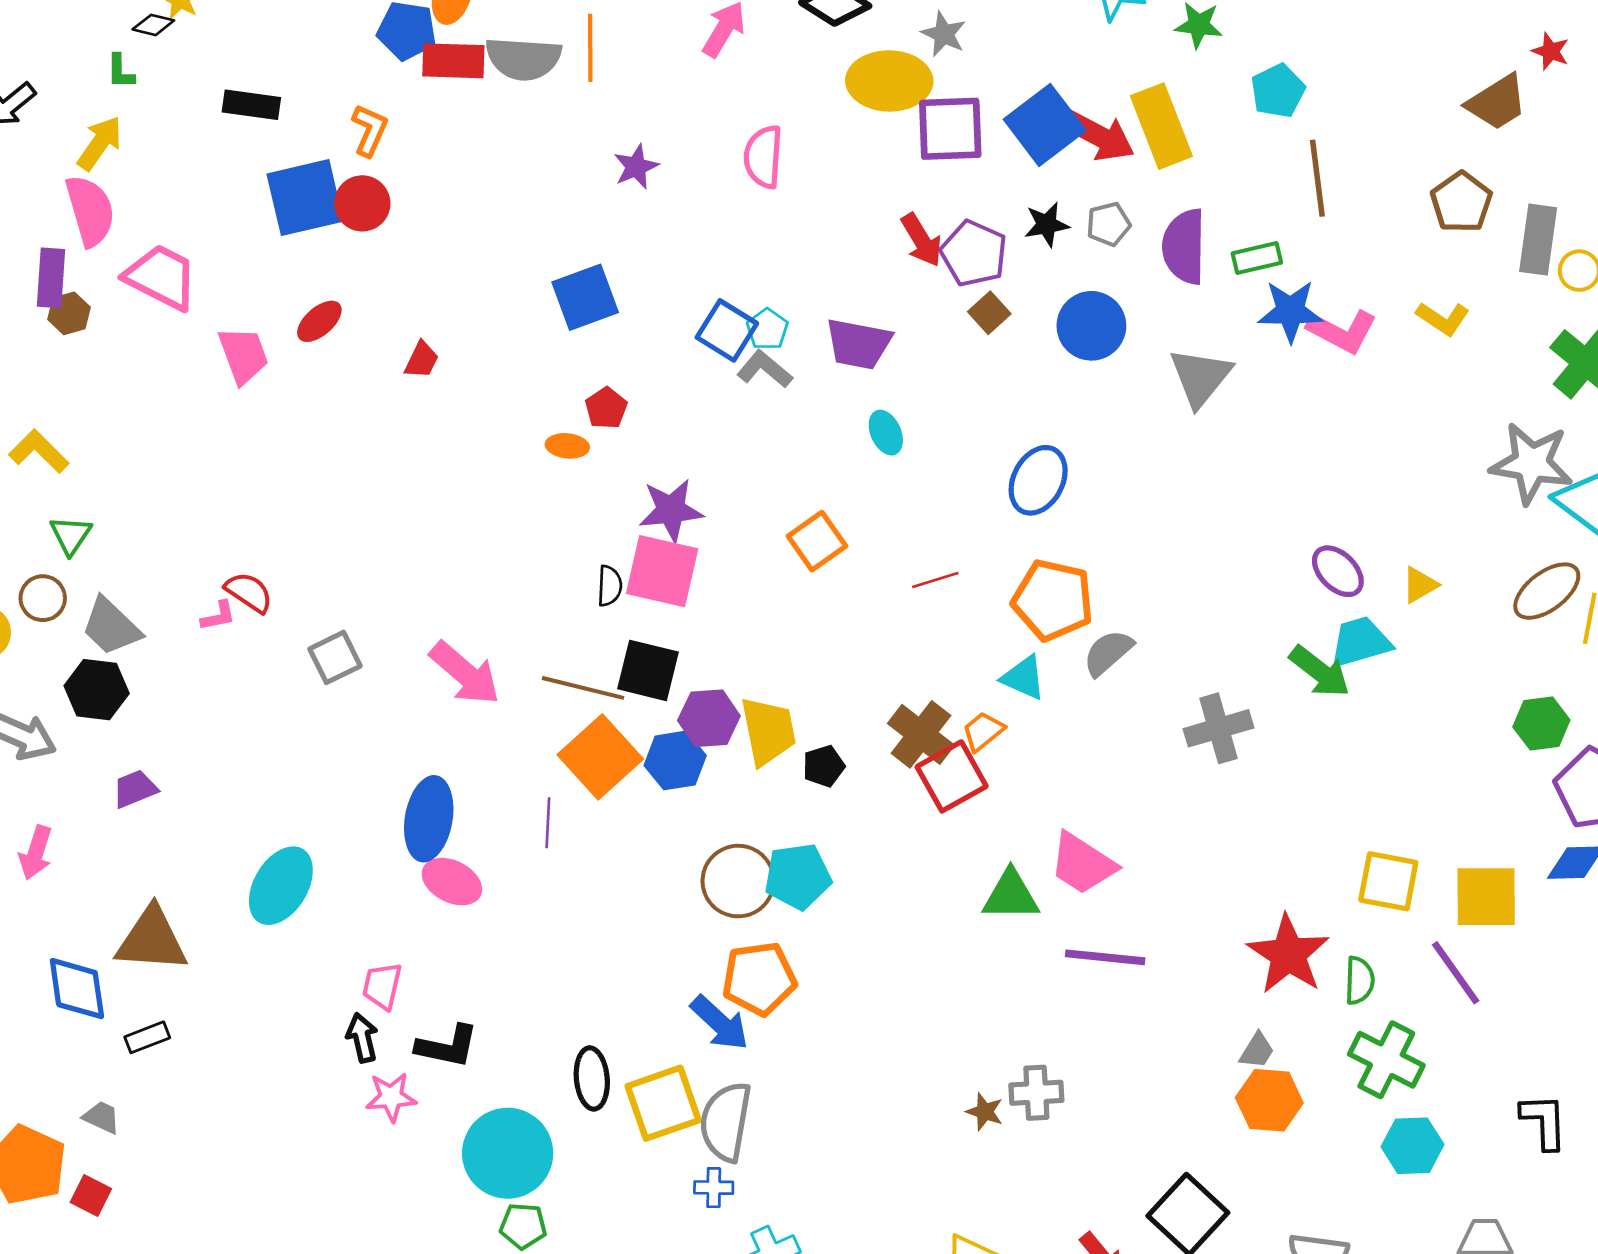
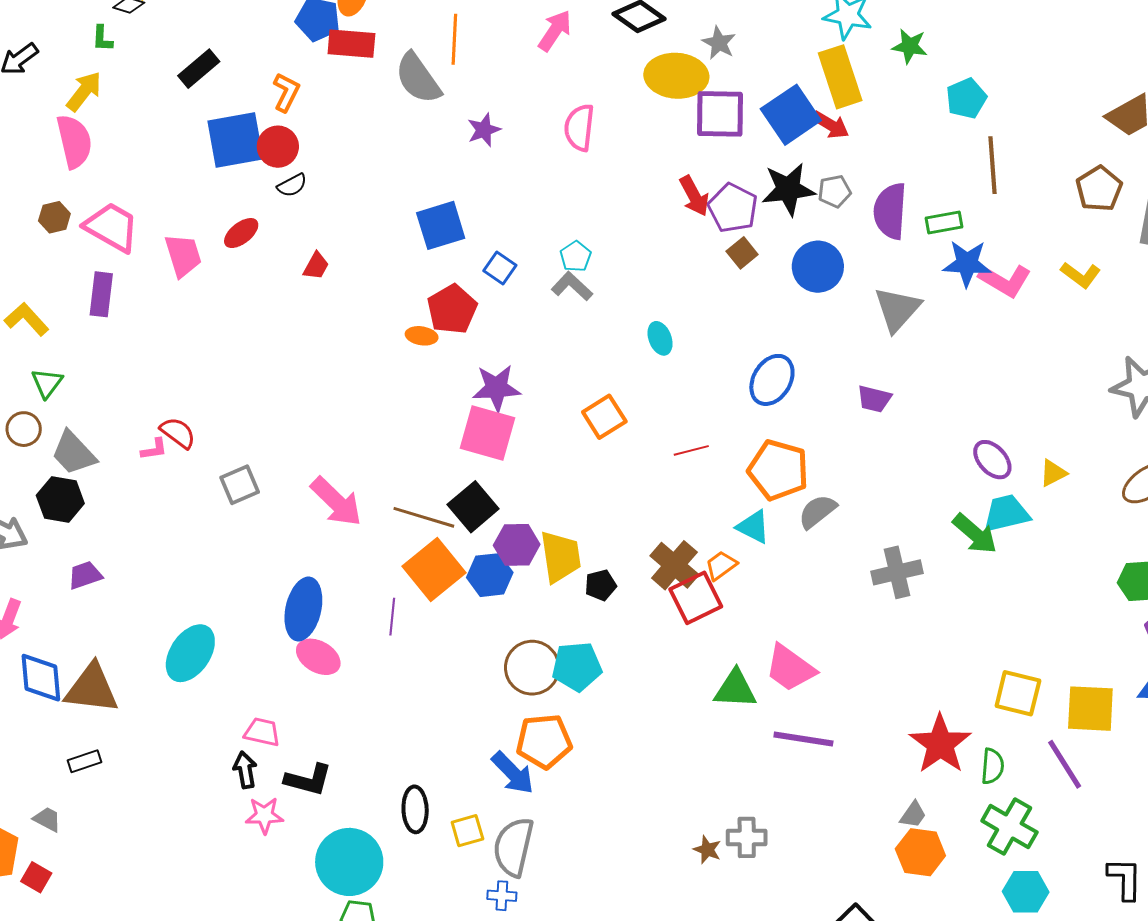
gray semicircle: (523, 59) -> (418, 78), moved, turned 48
black rectangle: (251, 105) -> (199, 69), turned -51
yellow rectangle: (1161, 126) -> (840, 77), moved
red arrow: (1099, 136) -> (831, 125), size x0.7
black star: (1047, 225) -> (788, 189), size x1.6
pink trapezoid: (161, 277) -> (112, 227), moved
purple rectangle: (51, 278) -> (101, 294), moved
blue square: (727, 330) -> (500, 268), moved, size x0.7
purple trapezoid: (859, 344) -> (874, 399), moved, size x0.7
red pentagon: (606, 408) -> (452, 309), size x1.6
black semicircle: (610, 586) -> (292, 185), moved, turned 56
black square: (648, 670) -> (473, 507), turned 33
pink trapezoid: (382, 986) -> (262, 732), turned 87
blue diamond: (77, 989) -> (41, 678), moved
yellow square: (663, 1103) -> (467, 831), size x0.6

